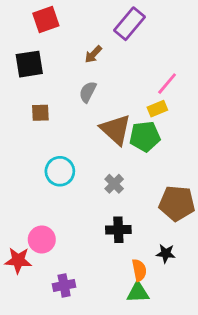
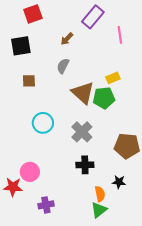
pink line: (167, 84) -> (120, 35), moved, turned -48
gray cross: (114, 184) -> (82, 132), size x1.5
green triangle: (138, 292) -> (99, 210), turned -36

